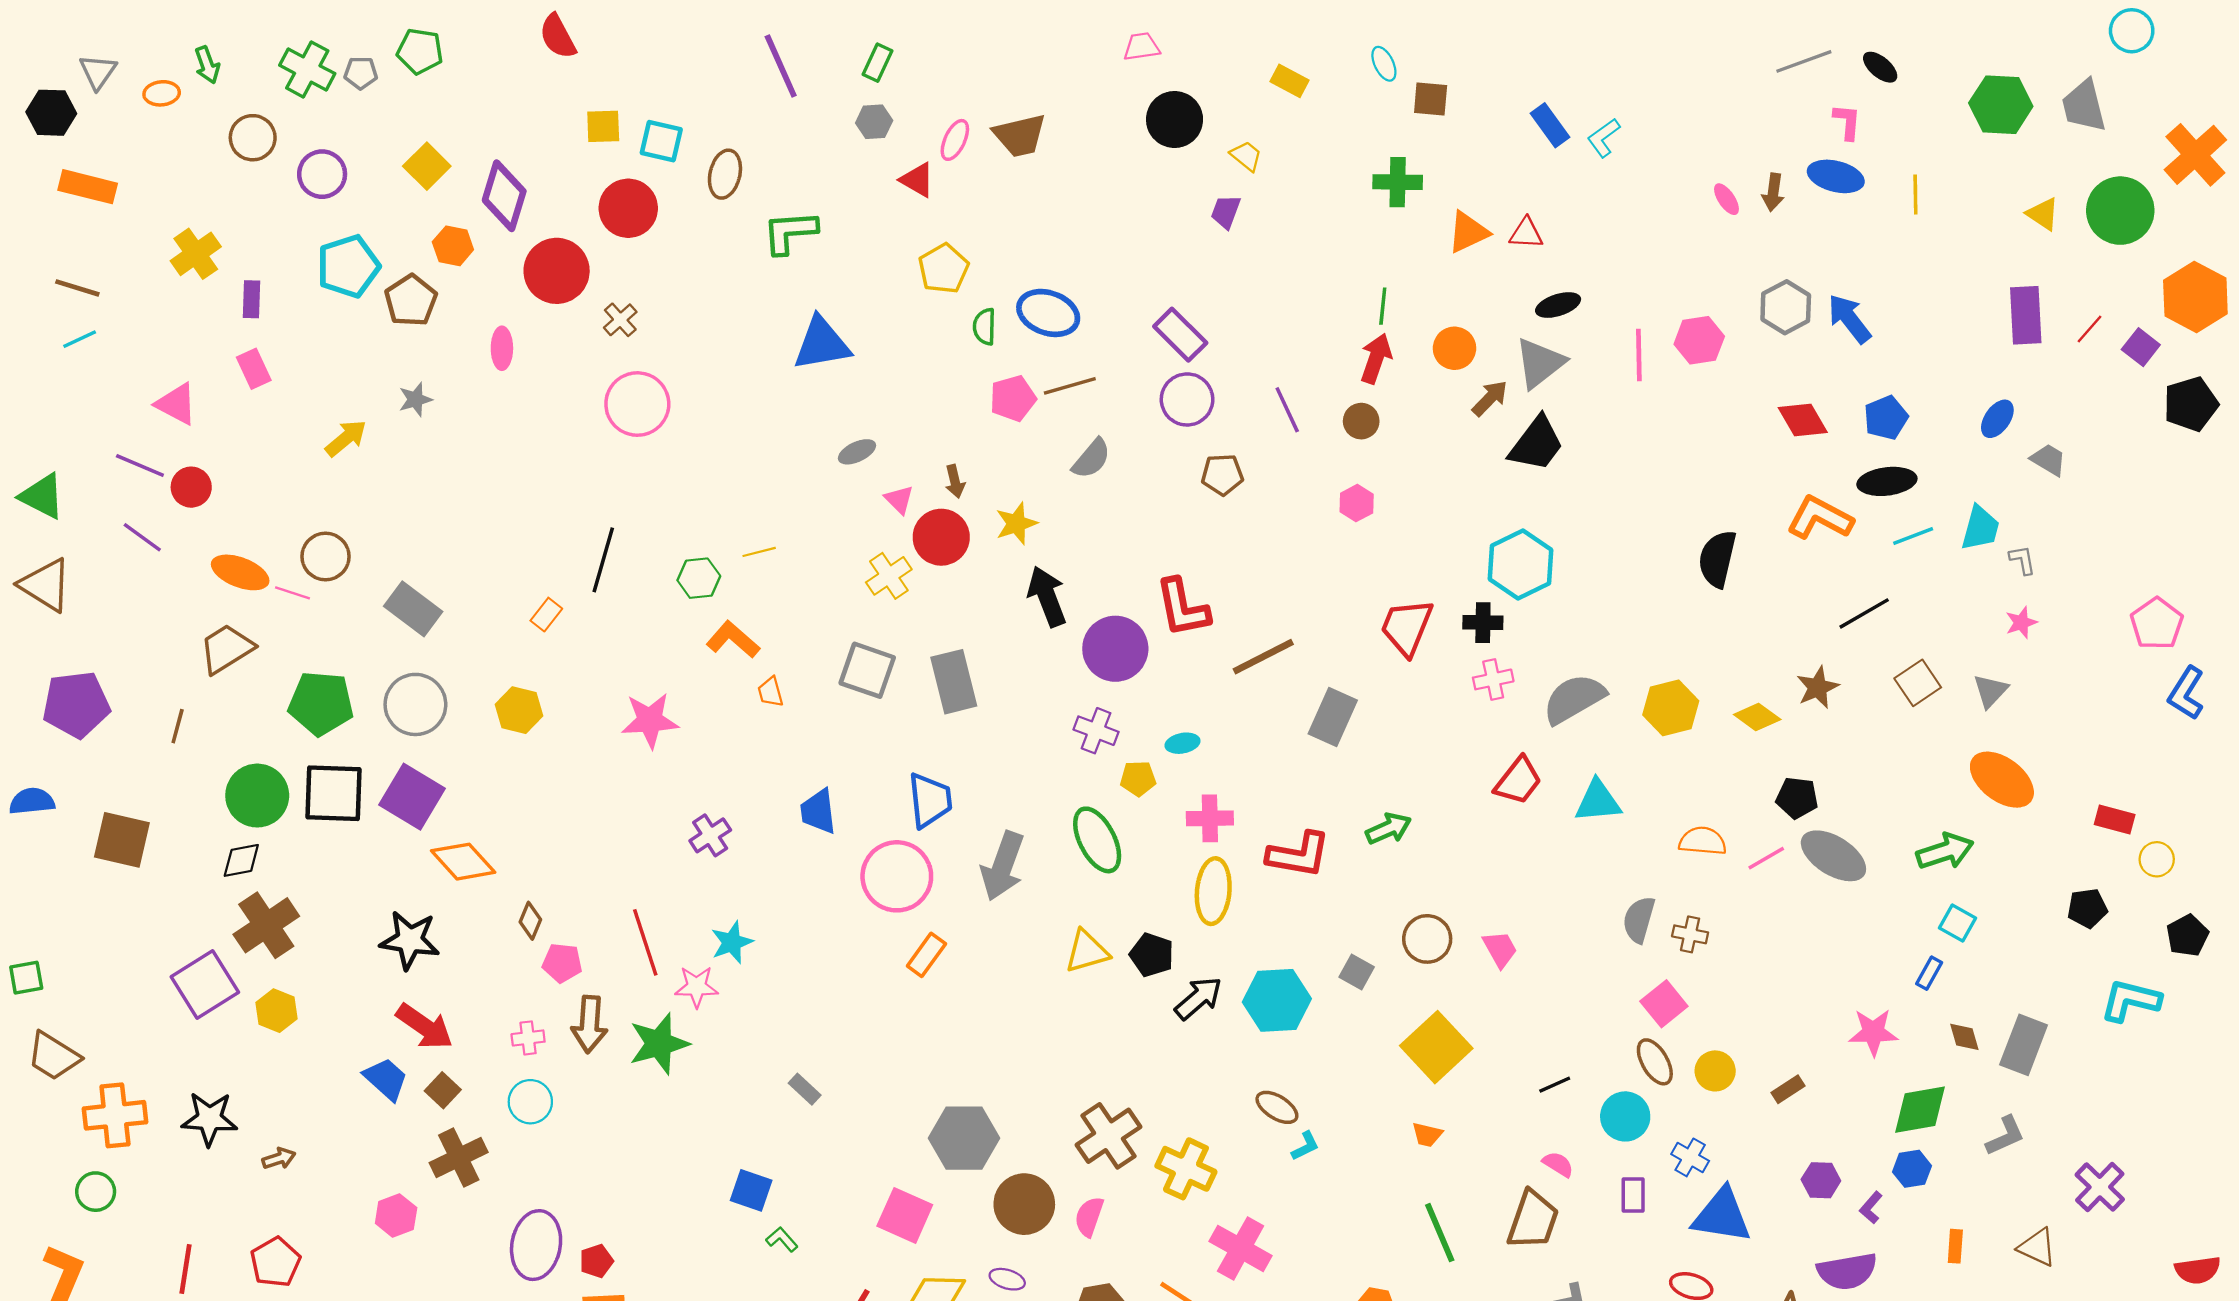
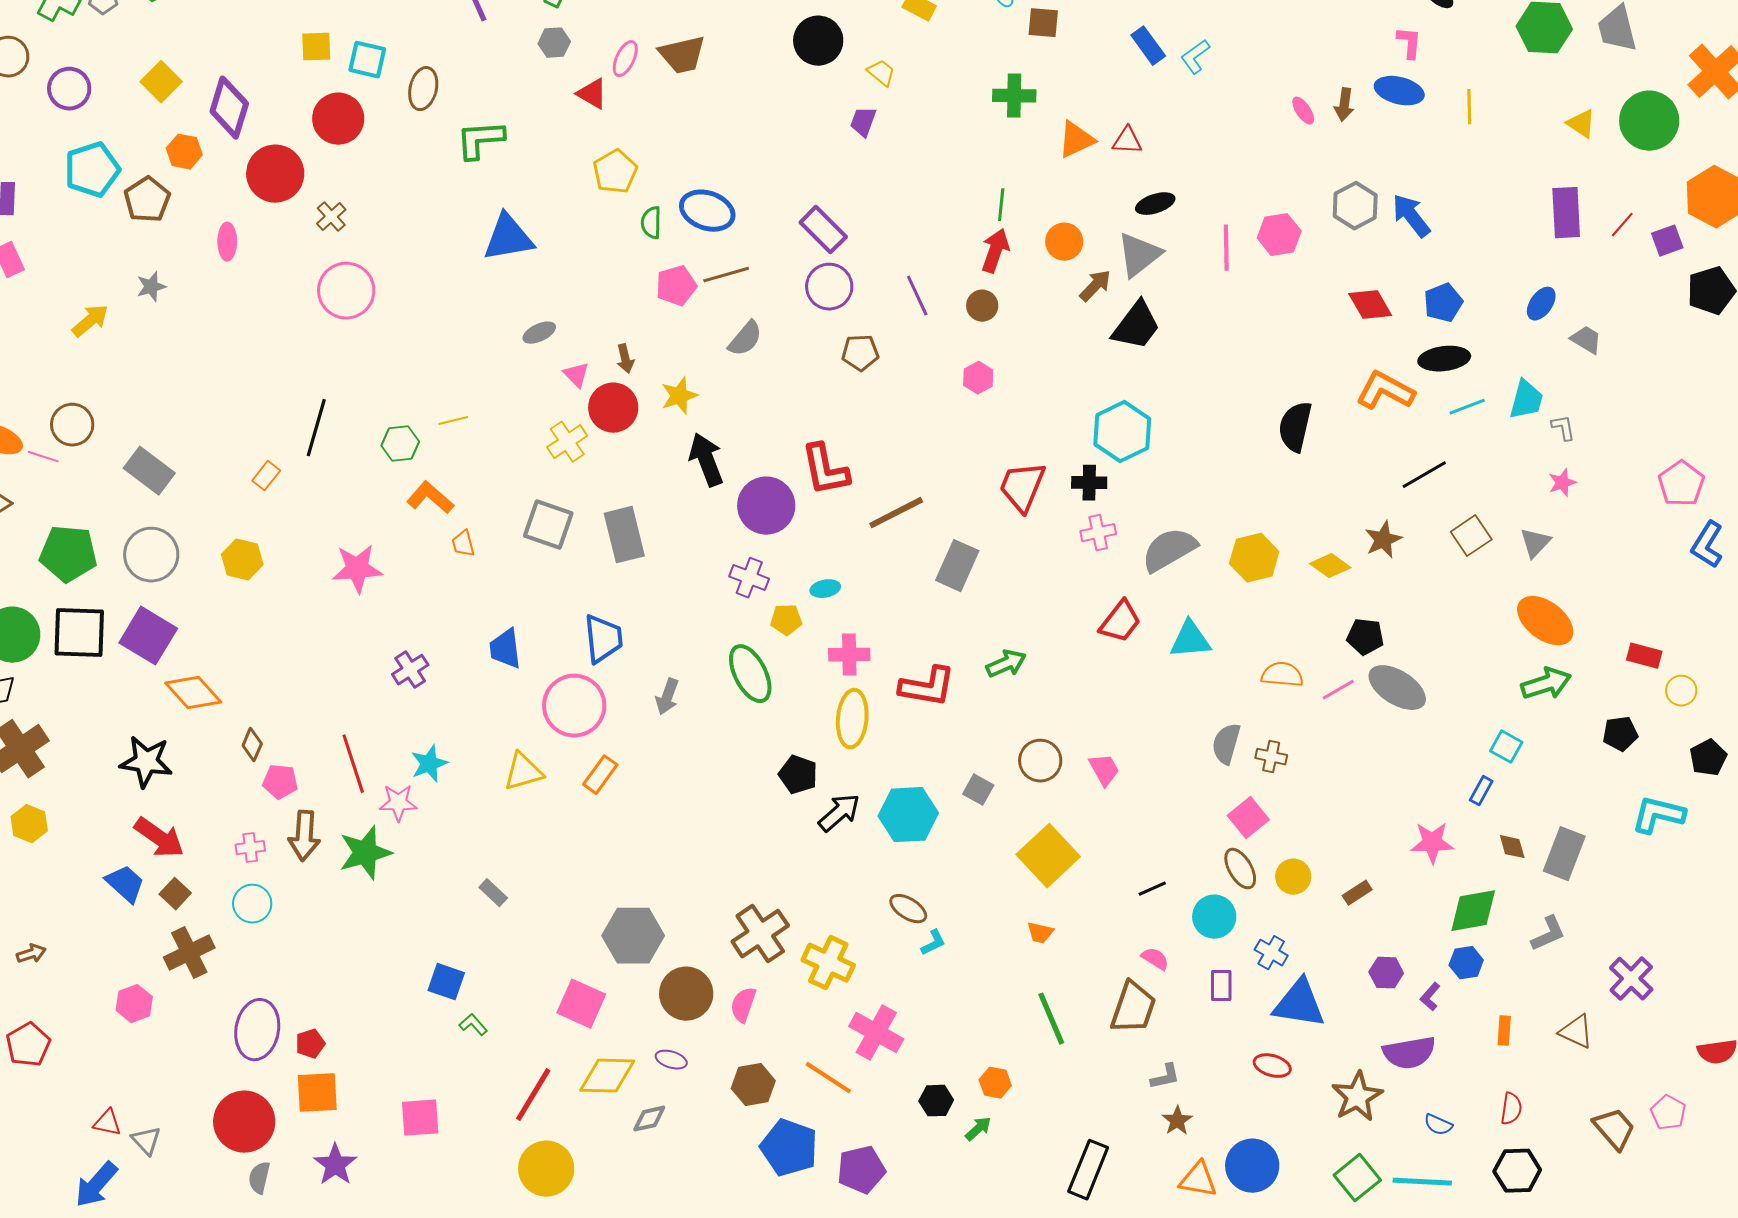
purple square: (2141, 347) -> (1667, 241), turned 32
green arrow: (1945, 851) -> (1546, 684), moved
gray arrow: (1003, 866) -> (667, 697), size x0.6
yellow triangle: (1087, 951) -> (523, 772), moved

